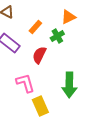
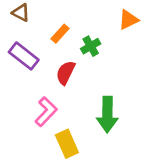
orange triangle: (68, 17) -> (128, 20), moved
pink L-shape: (25, 83) -> (46, 112), turned 60

